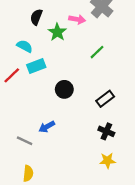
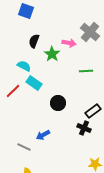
green line: (97, 52) -> (86, 71), turned 40
cyan rectangle: (36, 66) -> (34, 83), turned 56
black cross: (106, 131) -> (84, 128), moved

